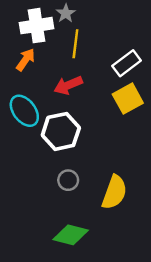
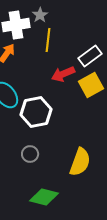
red arrow: (68, 85) -> (63, 74), moved
gray circle: (68, 180) -> (30, 154), moved

